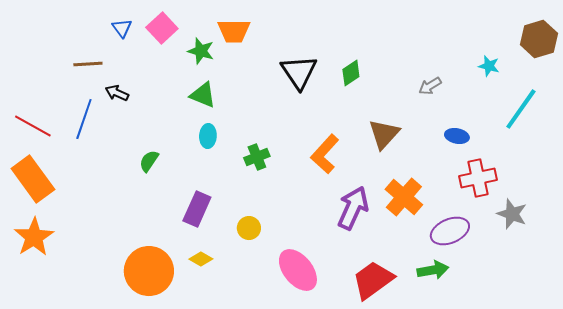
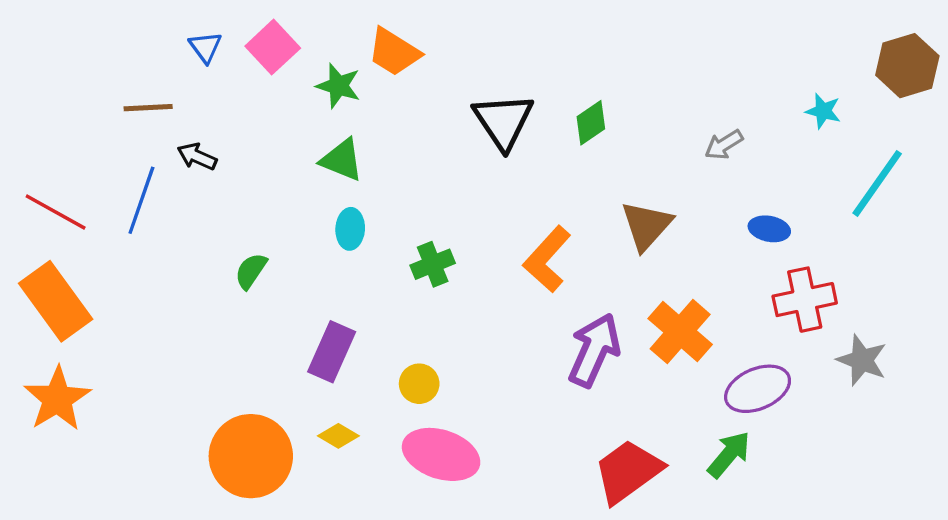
orange trapezoid: (234, 31) -> (394, 52), turned 32
pink ellipse: (298, 270) -> (441, 454), moved, turned -33
green arrow: (433, 270) -> (729, 454), turned -40

